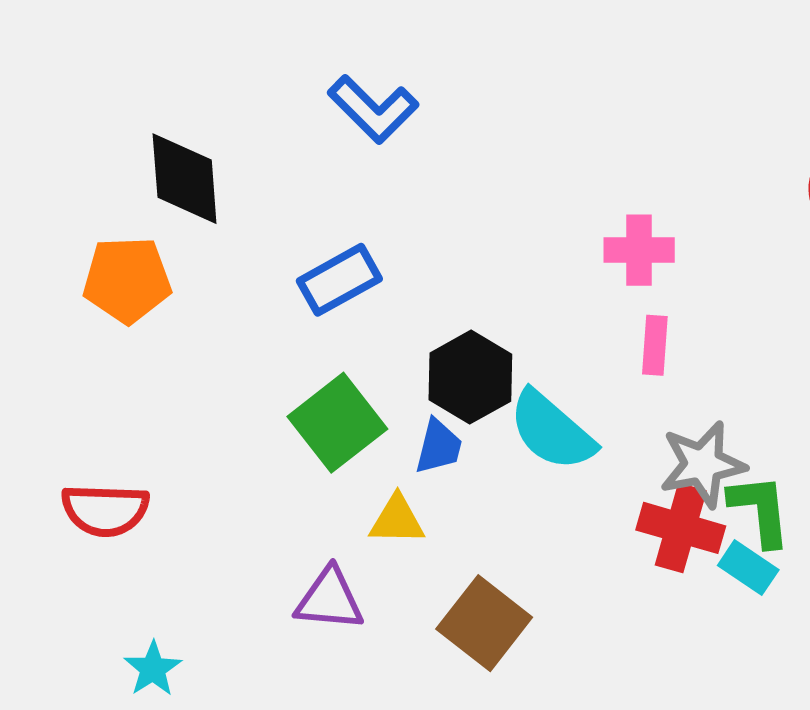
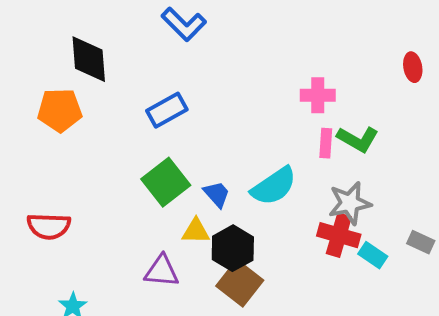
black hexagon: (470, 377) -> (233, 248), moved
cyan semicircle: (552, 431) -> (274, 186), turned -75
blue trapezoid: (439, 447) -> (217, 194), turned -56
green L-shape: (760, 510) -> (358, 139), moved, turned 126

